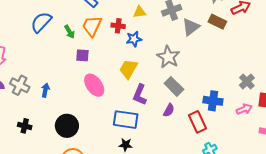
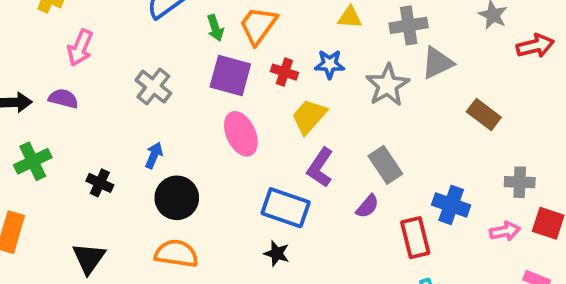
brown rectangle: (217, 22) -> (484, 115), moved
red cross: (118, 26) -> (284, 72), moved
purple square: (82, 55) -> (230, 75), size x1.6
gray star: (168, 57) -> (387, 85), moved
gray cross: (247, 82) -> (520, 182), turned 35
gray cross: (20, 85) -> (153, 87), moved
blue arrow: (45, 90) -> (154, 155), moved

